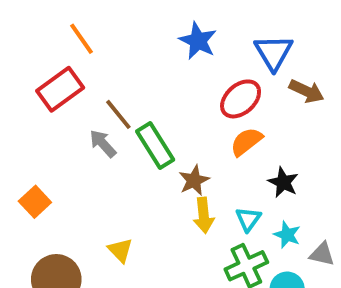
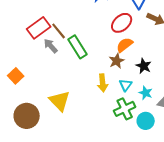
red rectangle: (60, 89) -> (39, 28), moved
brown star: (194, 180) -> (117, 61), moved
yellow triangle: (120, 250) -> (60, 101), size x1.6

